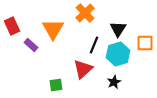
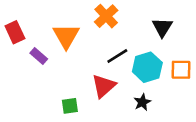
black triangle: (118, 29) -> (162, 27), moved
orange square: (145, 43) -> (181, 70), moved
black line: (94, 45) -> (117, 56), turned 36

